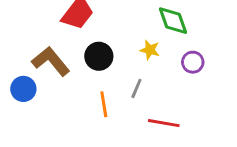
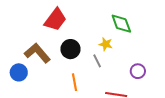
purple circle: (193, 62) -> (138, 71), moved
gray line: (136, 88) -> (97, 61), moved, turned -48

